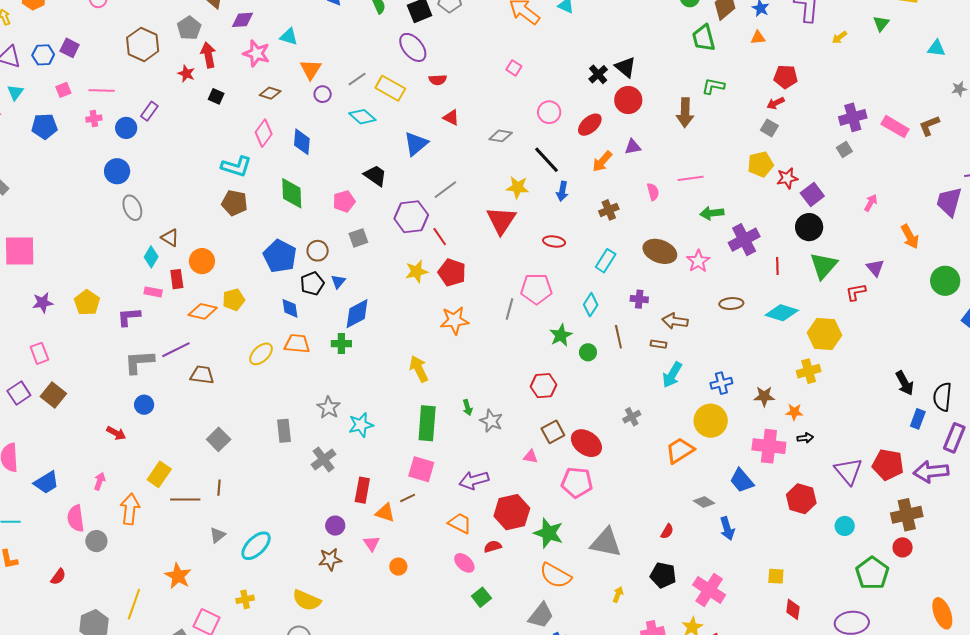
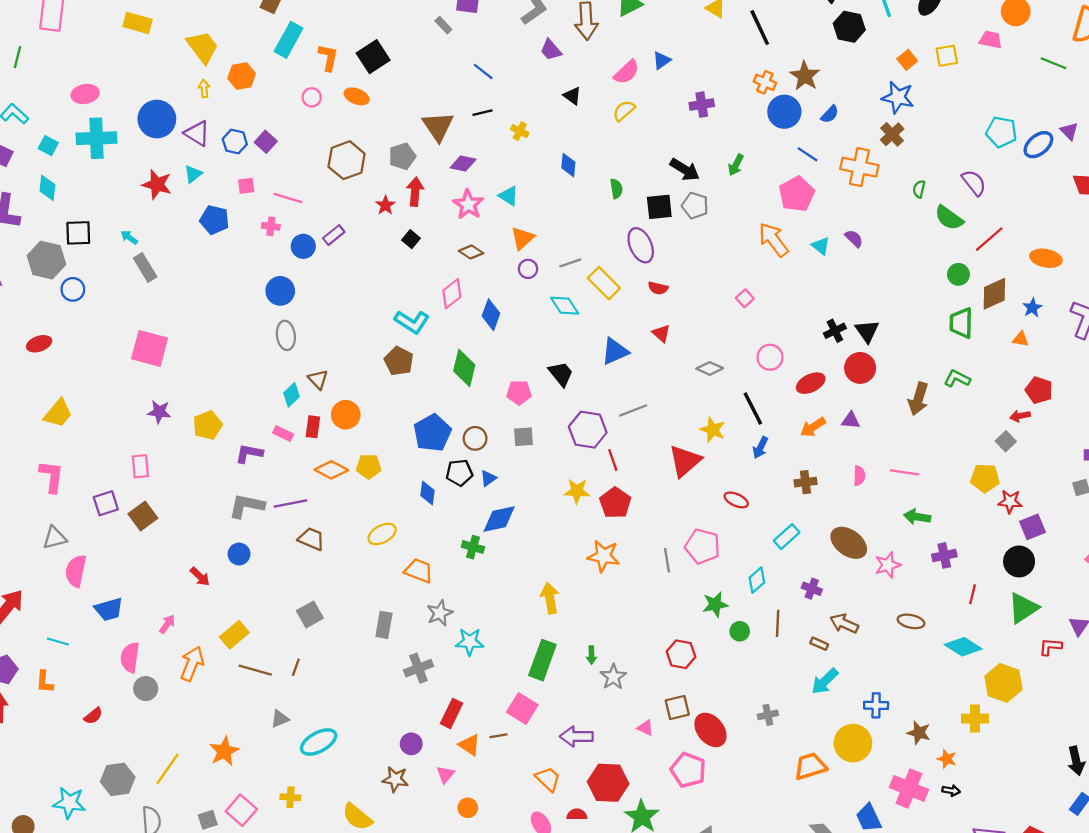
purple cross: (744, 240) -> (944, 555), size x0.7
gray line: (510, 309) -> (667, 560), turned -40
orange trapezoid: (297, 344) -> (419, 571), moved

